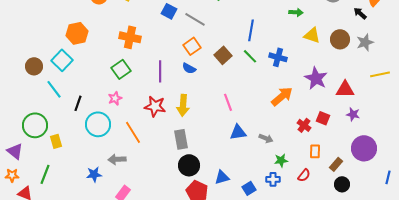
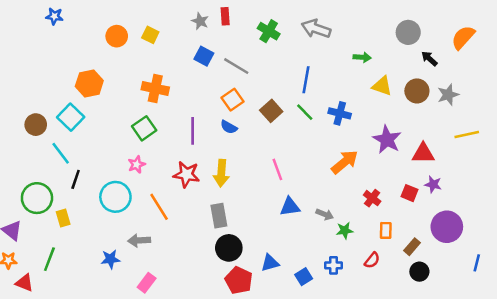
black arrow: (360, 13) -> (429, 59), moved
black line: (78, 103) -> (76, 179), moved
red square: (323, 118) -> (409, 193), moved
green star: (281, 160) -> (345, 230), moved

